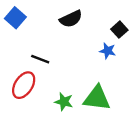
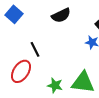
black line: (40, 59) -> (35, 49), turned 42

